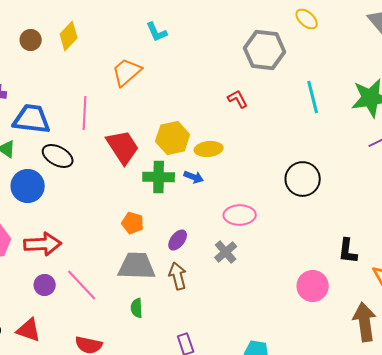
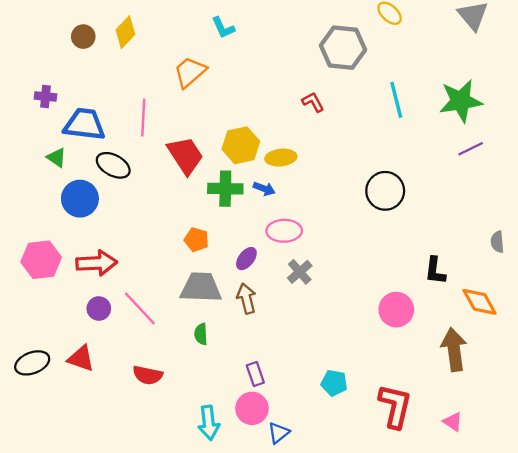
pink ellipse: (240, 215) -> (284, 231), moved

